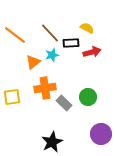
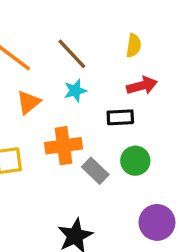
yellow semicircle: (87, 28) -> (134, 46), turned 72
black rectangle: (71, 43) -> (120, 117), moved
orange triangle: (33, 62) -> (29, 102), moved

